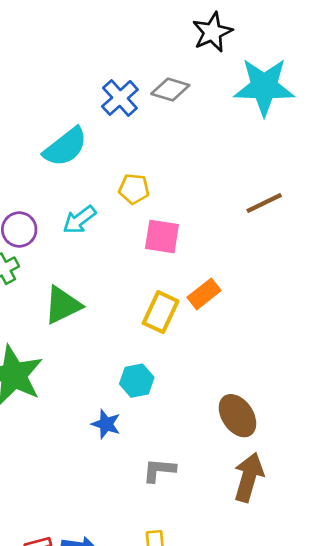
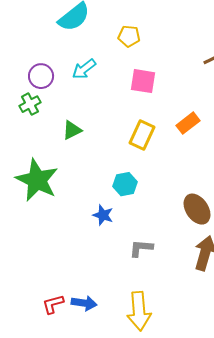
yellow pentagon: (134, 189) -> (129, 36), moved
orange rectangle: (204, 294) -> (188, 123), moved
green triangle: (63, 305) -> (72, 130), size x0.7

